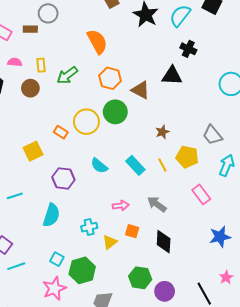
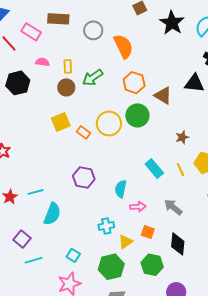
gray circle: (48, 13) -> (93, 30), moved
brown rectangle: (30, 29) -> (58, 19), moved, size x1.5
brown circle: (30, 88) -> (66, 87), moved
yellow square: (33, 151) -> (61, 122), moved
cyan semicircle: (99, 166) -> (121, 189), moved, turned 60
cyan semicircle: (51, 215) -> (52, 214), moved
green hexagon: (82, 270) -> (111, 267), moved
green hexagon: (140, 278) -> (152, 265), moved

